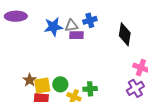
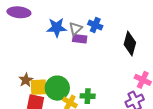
blue cross: (90, 20) -> (95, 25), turned 32
gray triangle: (71, 26) -> (75, 28), turned -40
green circle: (60, 84) -> (57, 88), size x1.5

